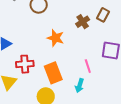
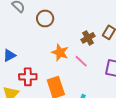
pink line: (88, 66) -> (81, 61), moved, turned -32

